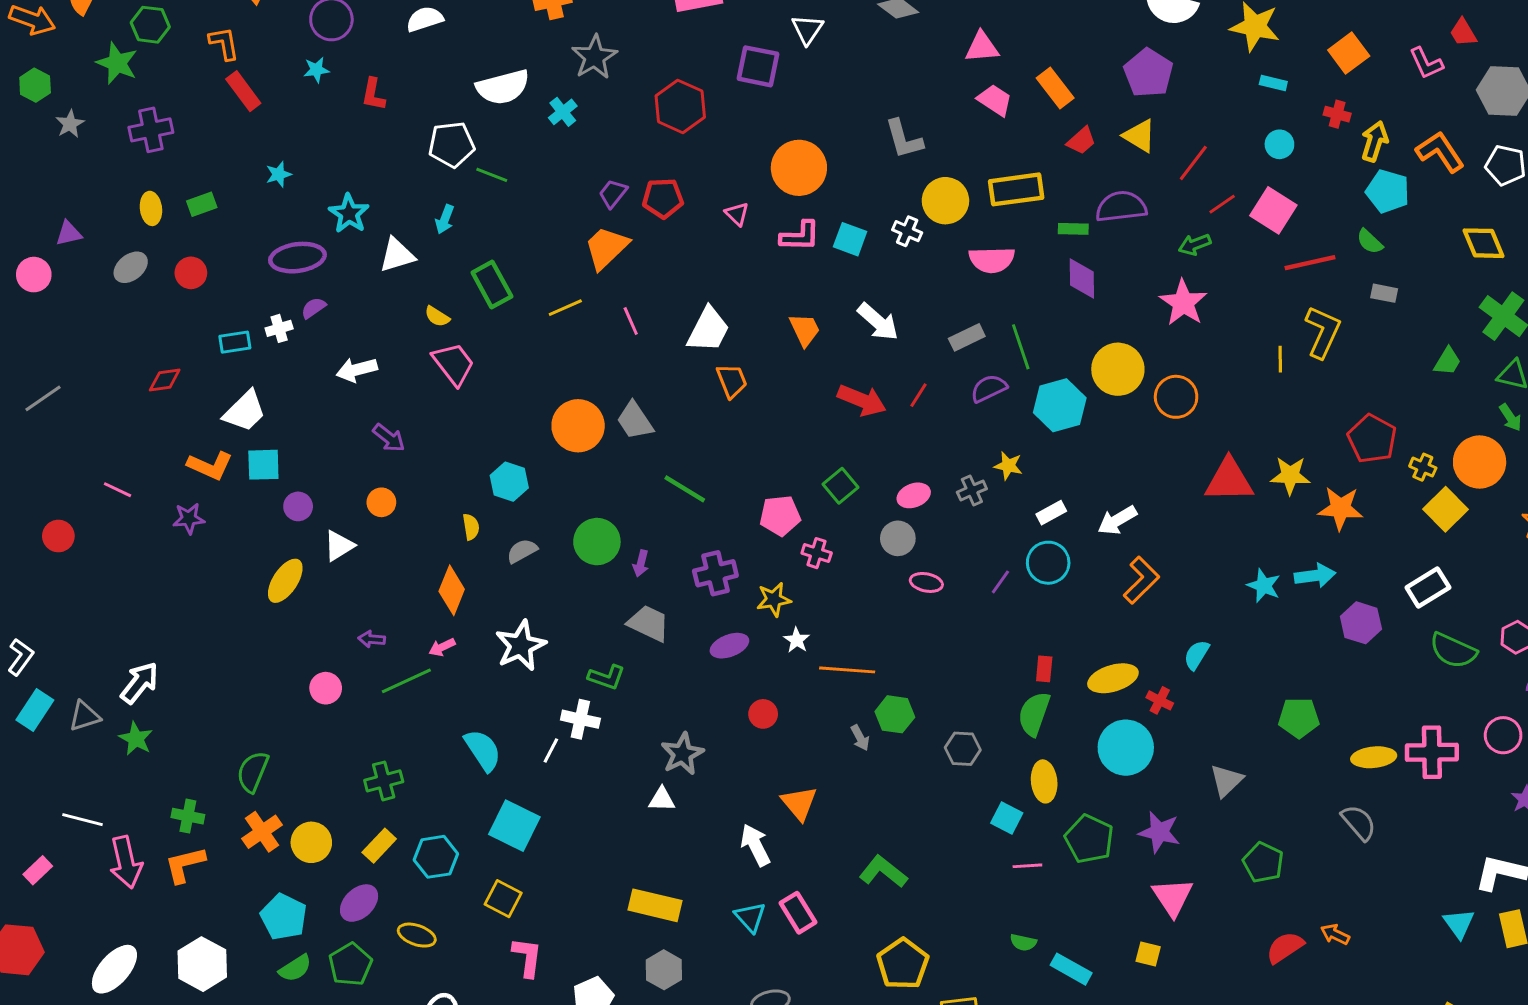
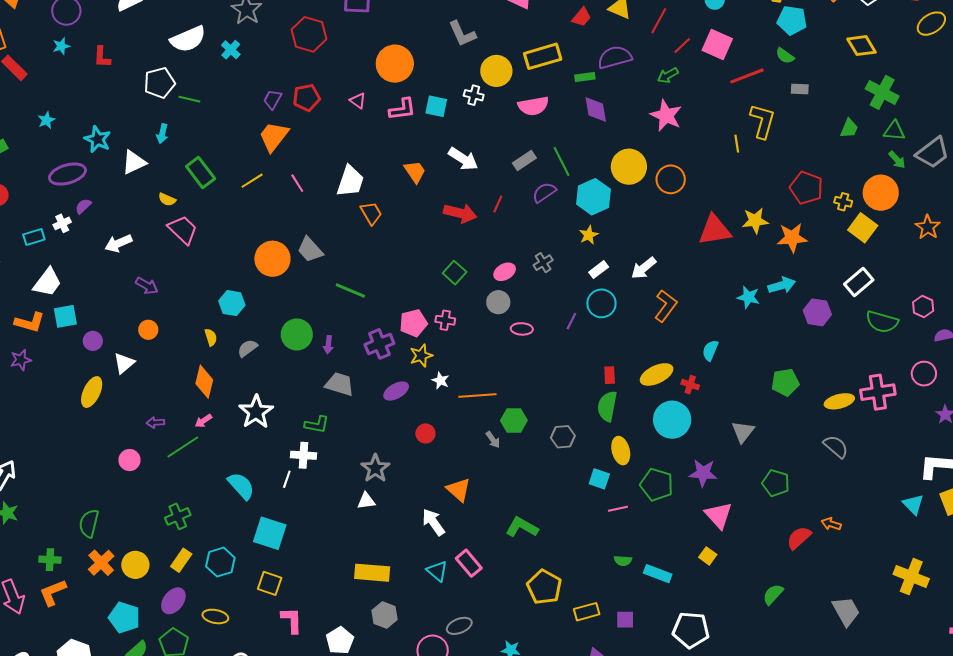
yellow star: (1008, 466) -> (589, 235), moved, turned -30
pink pentagon: (780, 516) -> (413, 323), moved
yellow square: (1148, 954) -> (708, 556), turned 30

